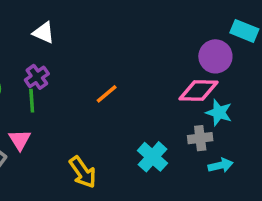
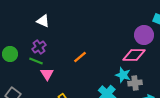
green line: (32, 101) -> (36, 61), turned -64
cyan star: (219, 113) -> (123, 75), moved
pink triangle: (20, 140) -> (47, 74), moved

